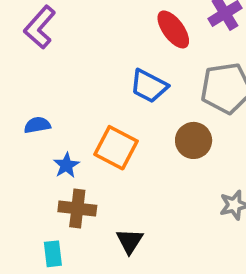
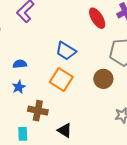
blue trapezoid: (149, 86) -> (66, 51), moved
blue star: (66, 165) -> (19, 87), moved
black triangle: (130, 241) -> (65, 130), turned -35

